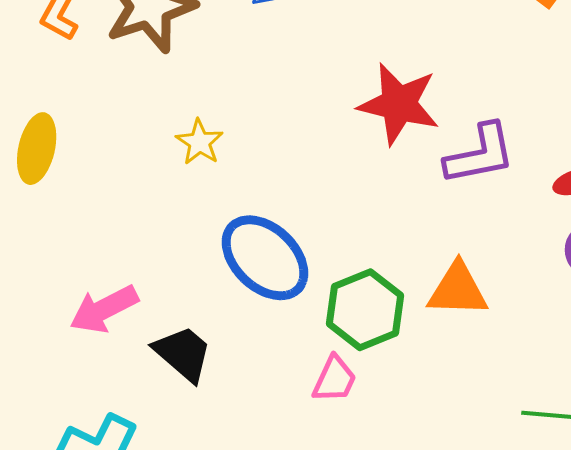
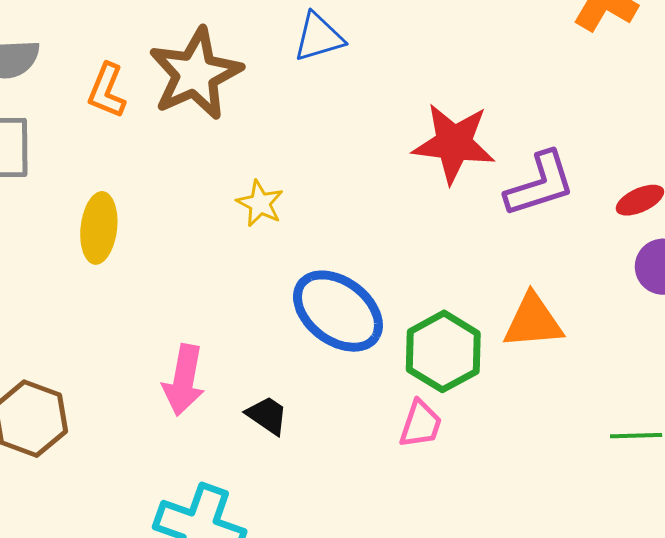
pink arrow: (104, 309) -> (184, 380), turned -46
black trapezoid: (183, 354) -> (267, 415), size x0.7

